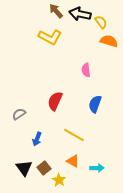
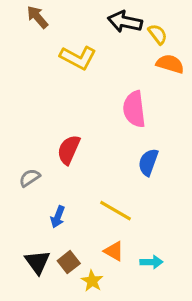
brown arrow: (56, 11) -> (37, 17), moved
pink semicircle: (86, 70) -> (134, 109), size x1.6
red semicircle: (55, 101) -> (69, 150), moved

